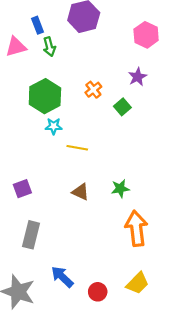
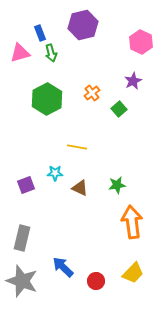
cyan star: (54, 126) -> (55, 173), moved
gray rectangle: (31, 235) -> (22, 238), moved

